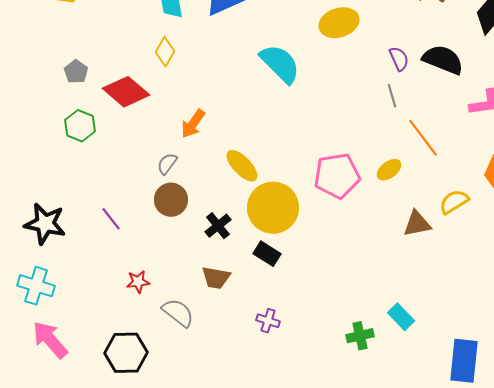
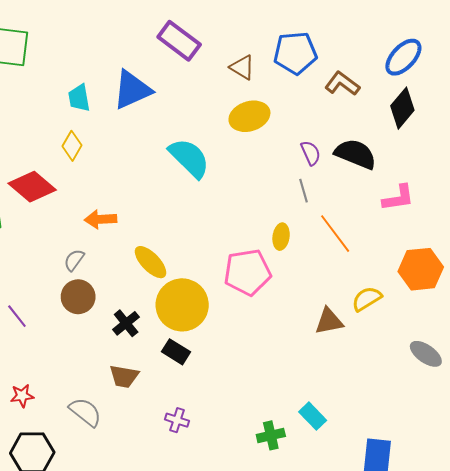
orange arrow: (193, 124) -> (101, 219), turned 52
yellow ellipse: (389, 170) -> (281, 237), moved, turned -45
red star: (138, 282) -> (22, 396), moved

